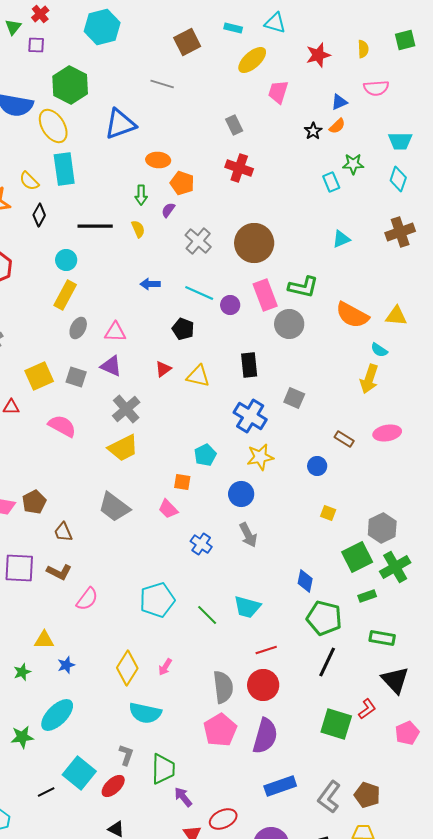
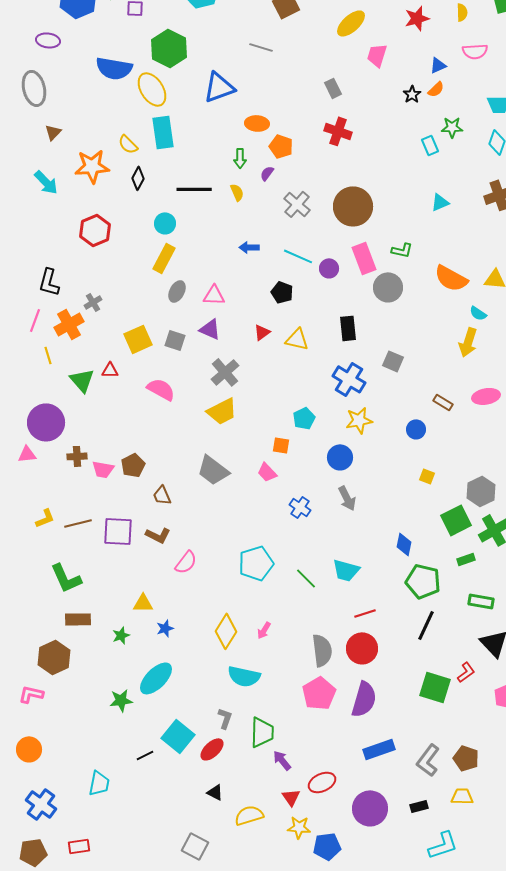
green L-shape: (303, 287) -> (402, 250), size x0.7

